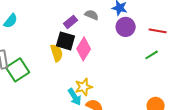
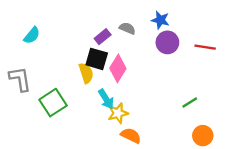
green line: (152, 55) -> (190, 103), moved
green square: (18, 70) -> (53, 103), moved
cyan arrow: (75, 97) -> (106, 99), moved

